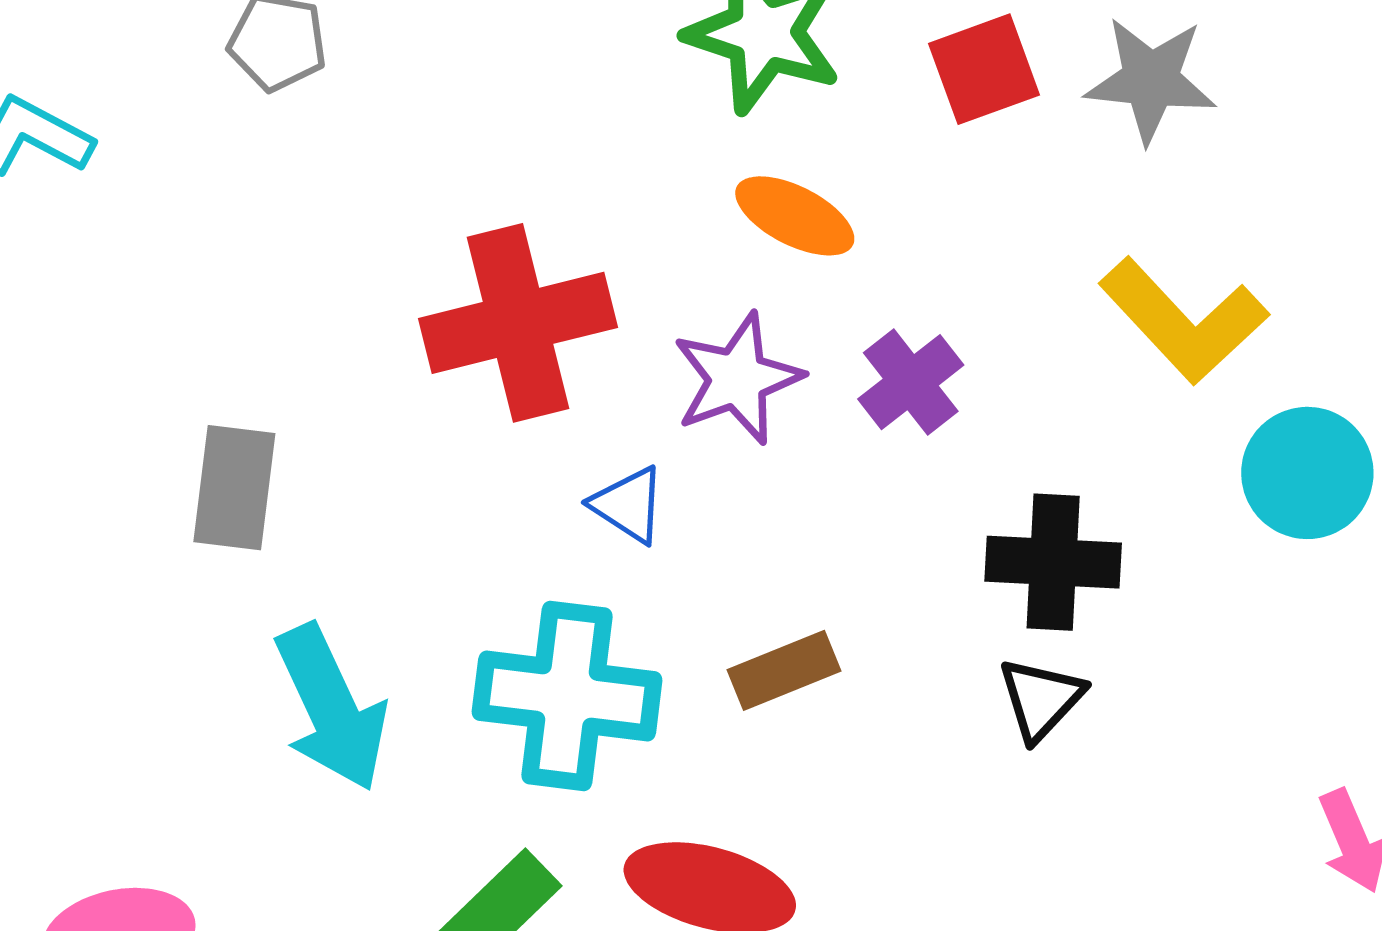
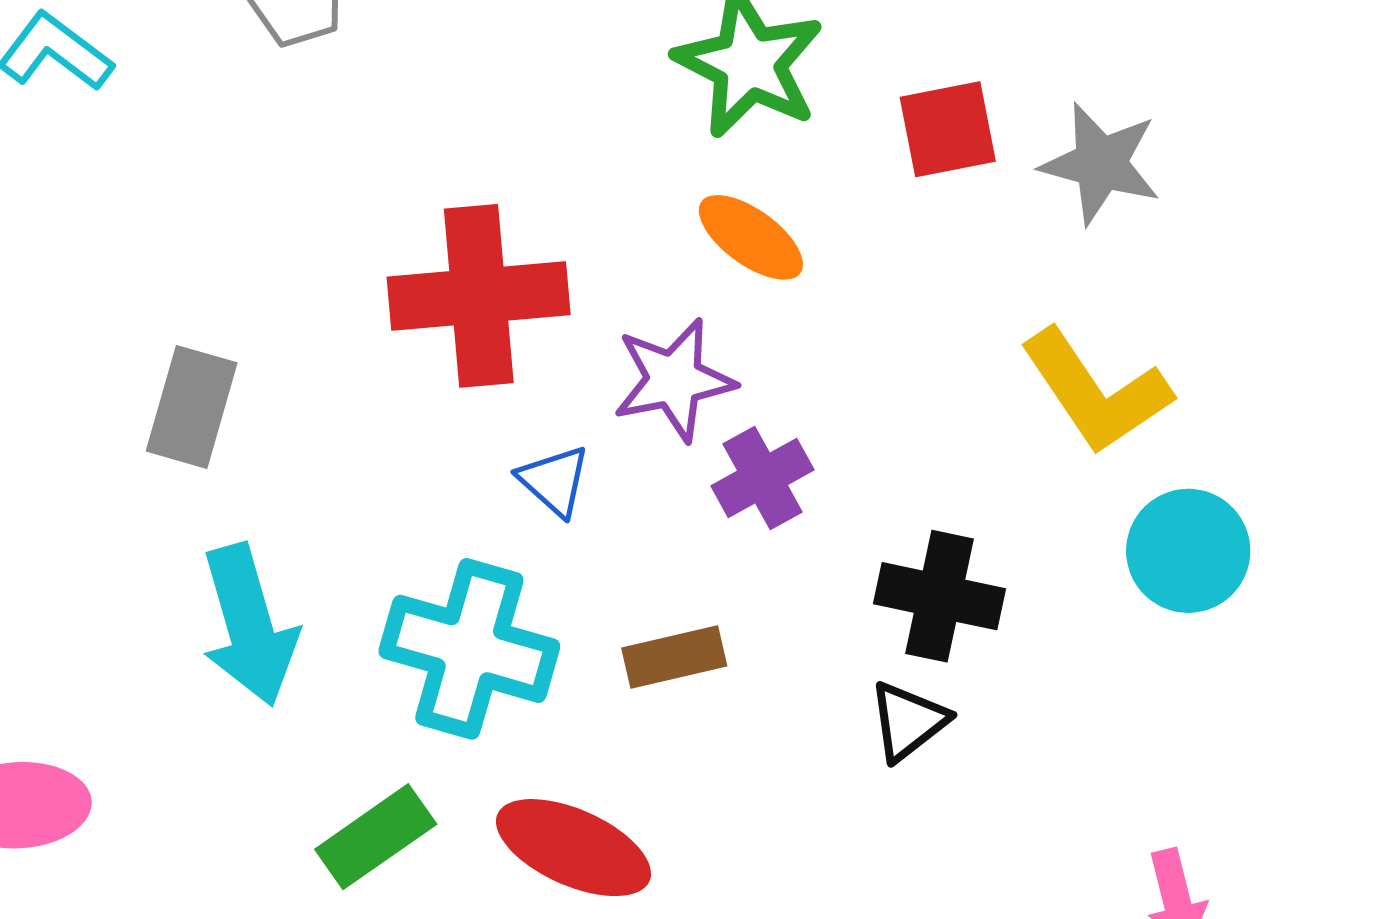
purple cross: (911, 382) -> (762, 478), moved

